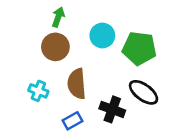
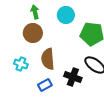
green arrow: (58, 17) -> (35, 12), turned -32
cyan circle: (102, 36) -> (66, 15), moved

